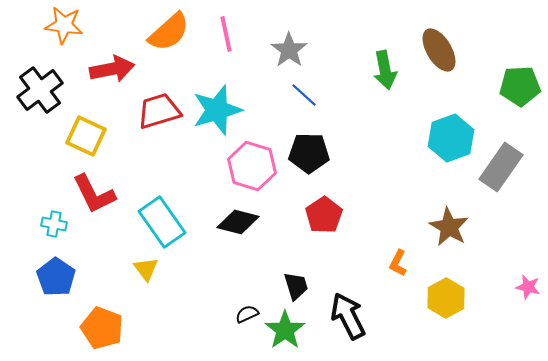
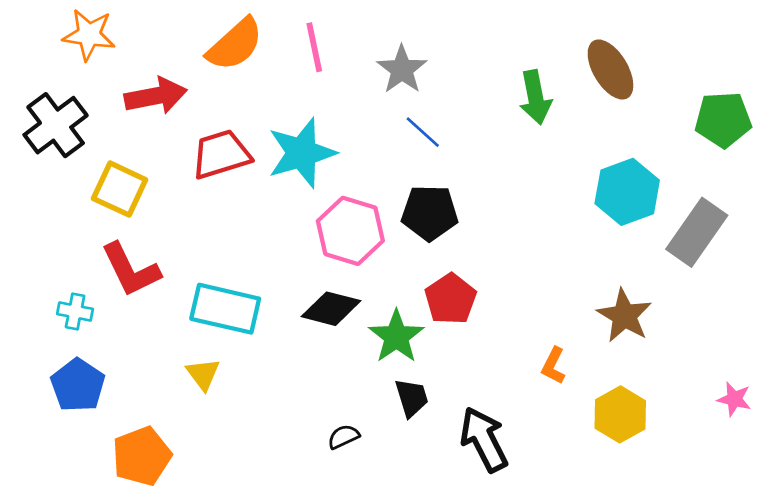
cyan rectangle: (162, 222) -> (225, 309), turned -42
orange pentagon: (102, 328) -> (142, 456), turned 30
green star: (285, 330) -> (396, 337), moved

